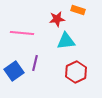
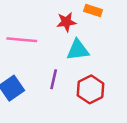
purple line: (35, 63) -> (54, 79), moved

